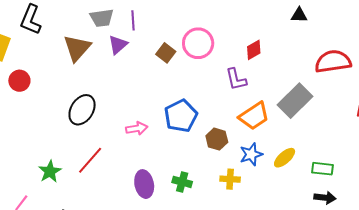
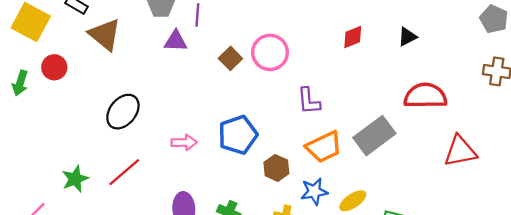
black triangle: (299, 15) -> (407, 37), moved, turned -36
purple triangle: (118, 45) -> (176, 41), turned 35
brown triangle: (77, 48) -> (105, 35), moved, turned -40
red diamond: (254, 50) -> (353, 37), moved

